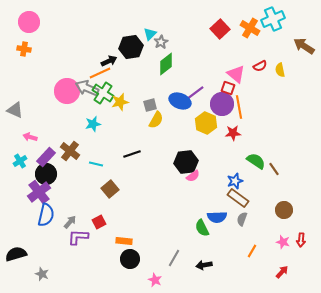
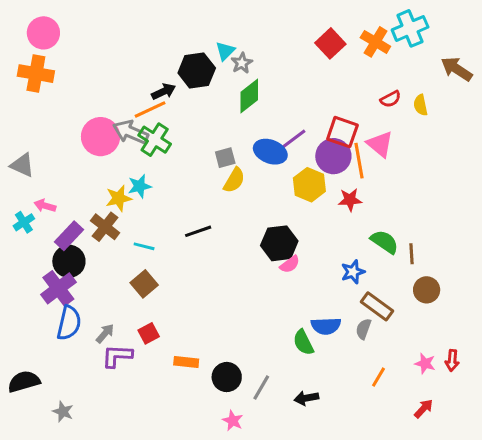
orange cross: (24, 49) -> (36, 74), size x1.6
pink triangle: (236, 74) -> (380, 144), moved
red square: (228, 88) -> (342, 132), size x1.5
yellow star: (120, 102) -> (119, 198), moved
cyan cross: (20, 161) -> (24, 222), moved
brown line: (274, 169) -> (412, 254), turned 32
brown square: (110, 189) -> (144, 284), moved
brown rectangle: (238, 198) -> (377, 306), moved
brown circle: (284, 210) -> (427, 290), moved
black circle: (130, 259) -> (227, 377), moved

